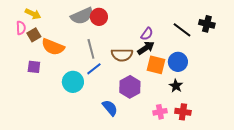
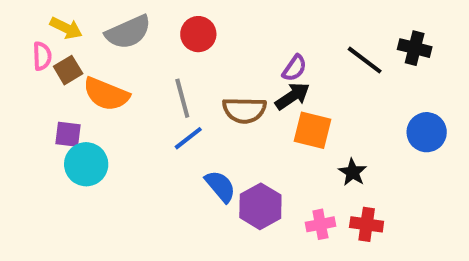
gray semicircle: (82, 16) -> (128, 32), moved
blue circle: (178, 62) -> (427, 132), moved
cyan circle: (73, 82) -> (86, 164), moved
purple hexagon: (130, 87) -> (260, 206), moved
blue semicircle: (110, 108) -> (220, 186), moved

